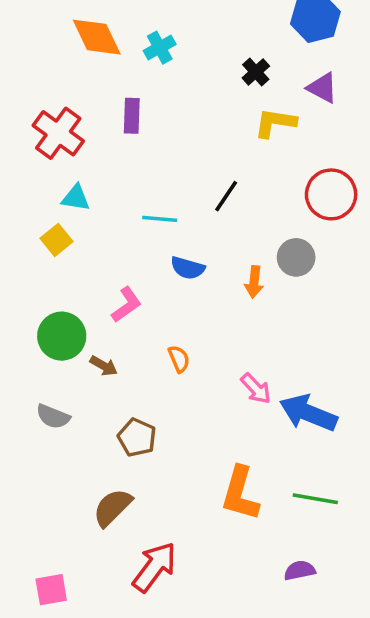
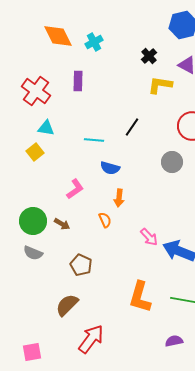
orange arrow: (254, 282) -> (119, 198), moved
green circle: (62, 336) -> (33, 221), moved

